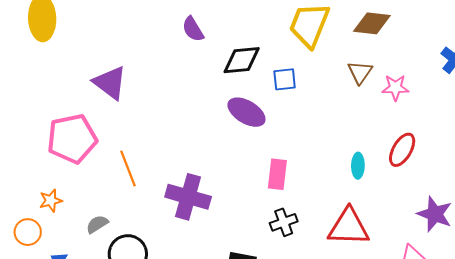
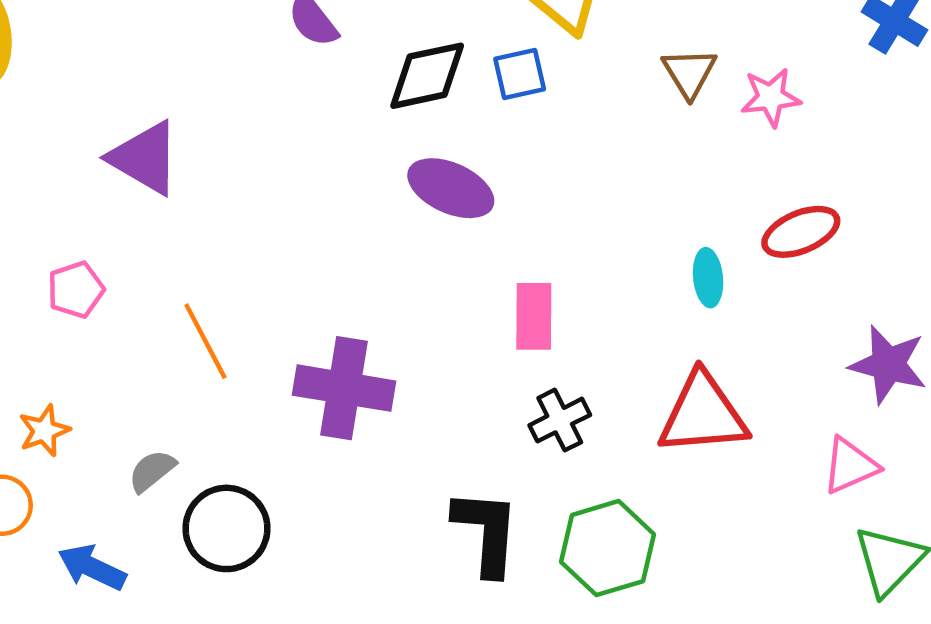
blue square: (285, 79) -> (520, 74), moved
pink pentagon: (72, 139) -> (76, 290), size x0.5
red ellipse: (402, 150) -> (801, 232), turned 44

